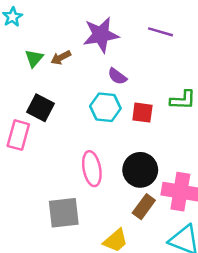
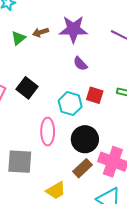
brown arrow: (61, 58) -> (41, 32), moved
cyan hexagon: (105, 107) -> (70, 104), moved
black square: (40, 108) -> (27, 88), moved

